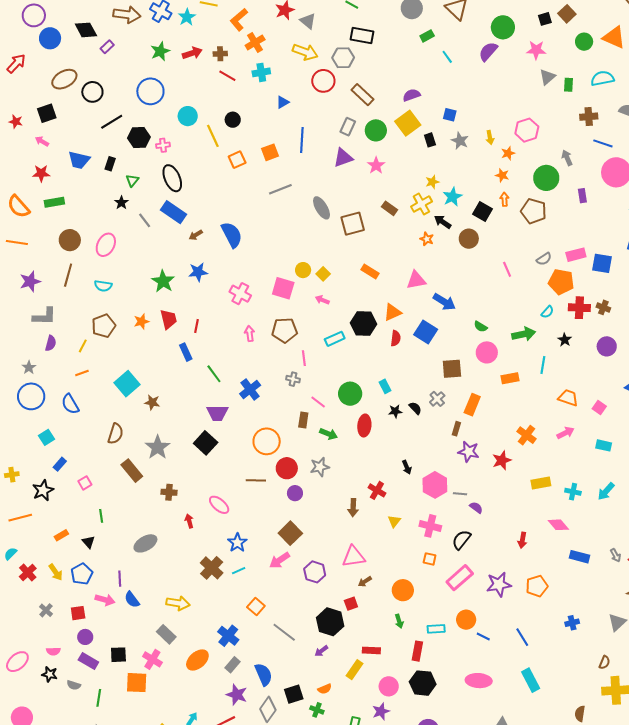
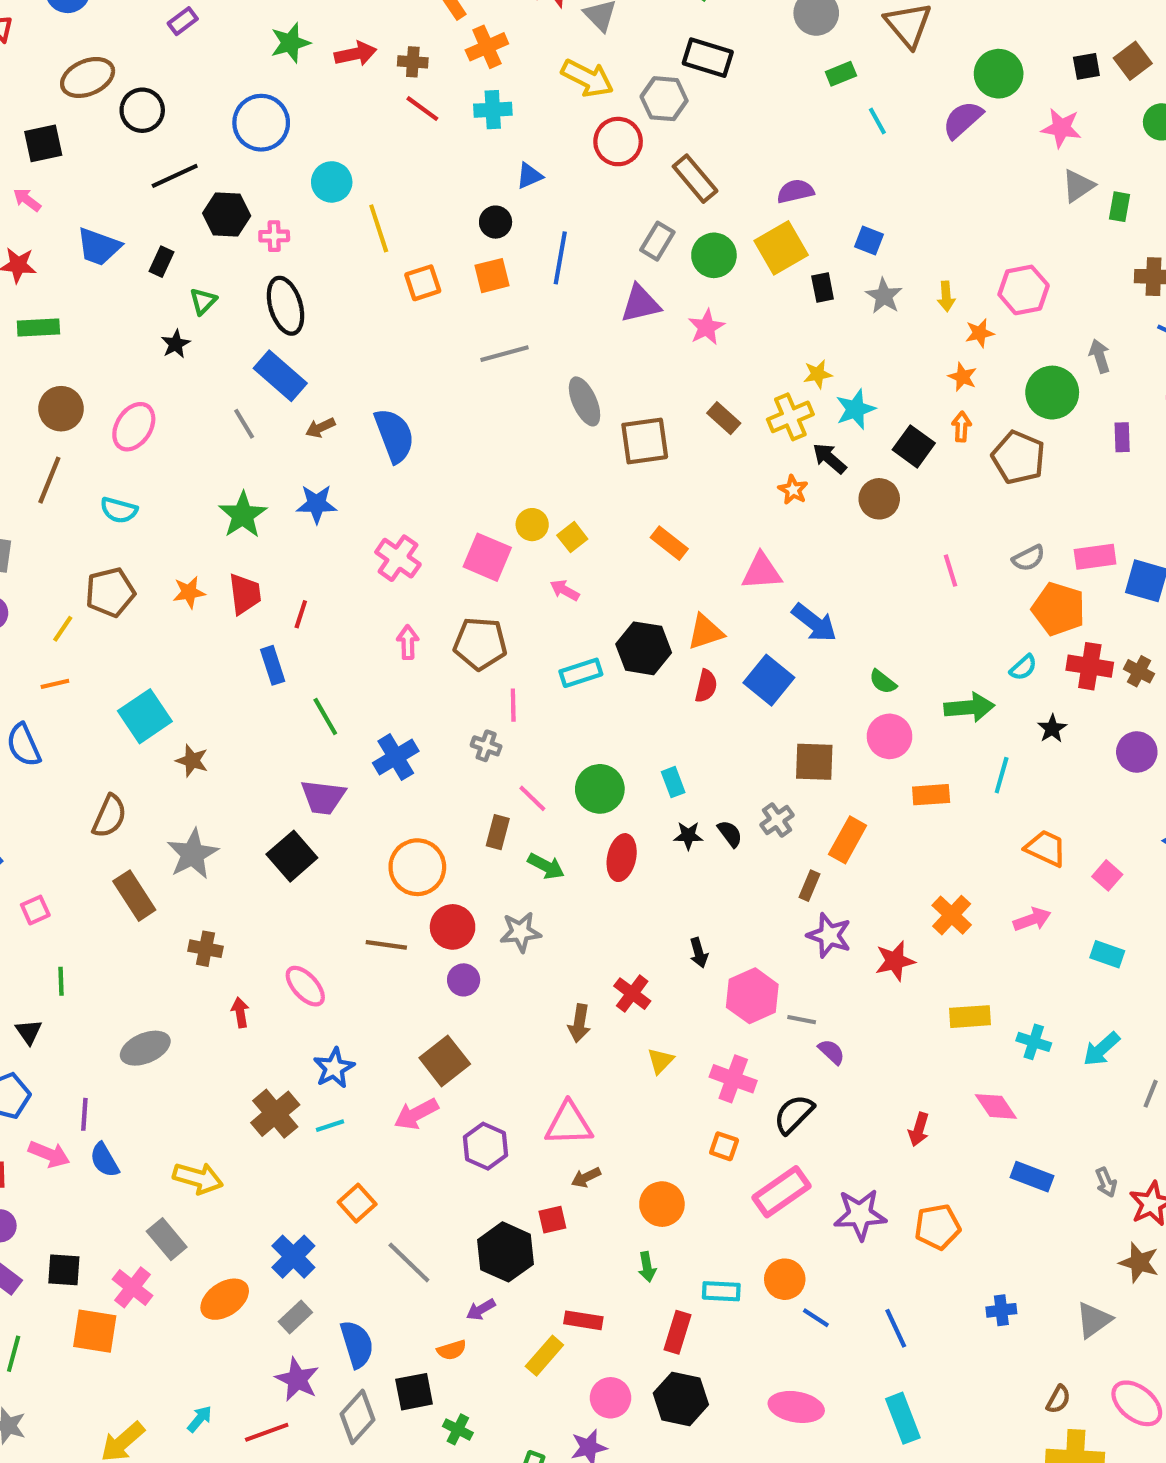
black circle: (233, 120) -> (496, 222), moved
gray line: (145, 220) -> (244, 424), moved
orange semicircle: (325, 689) -> (452, 1350), moved

